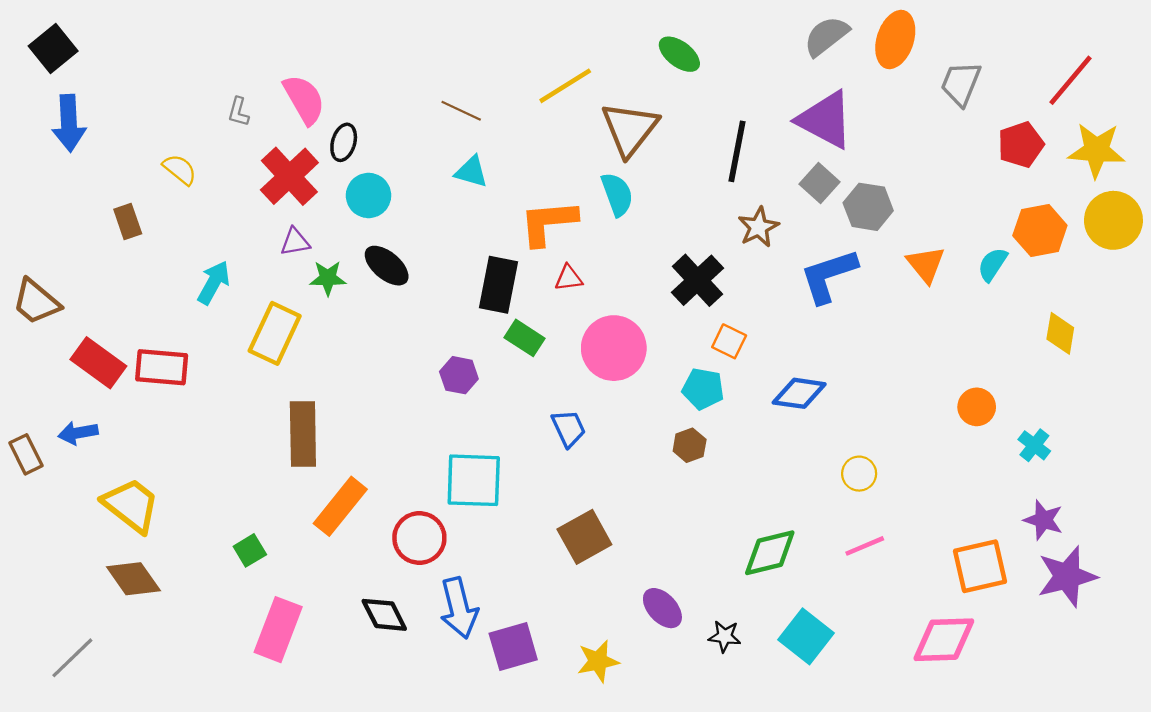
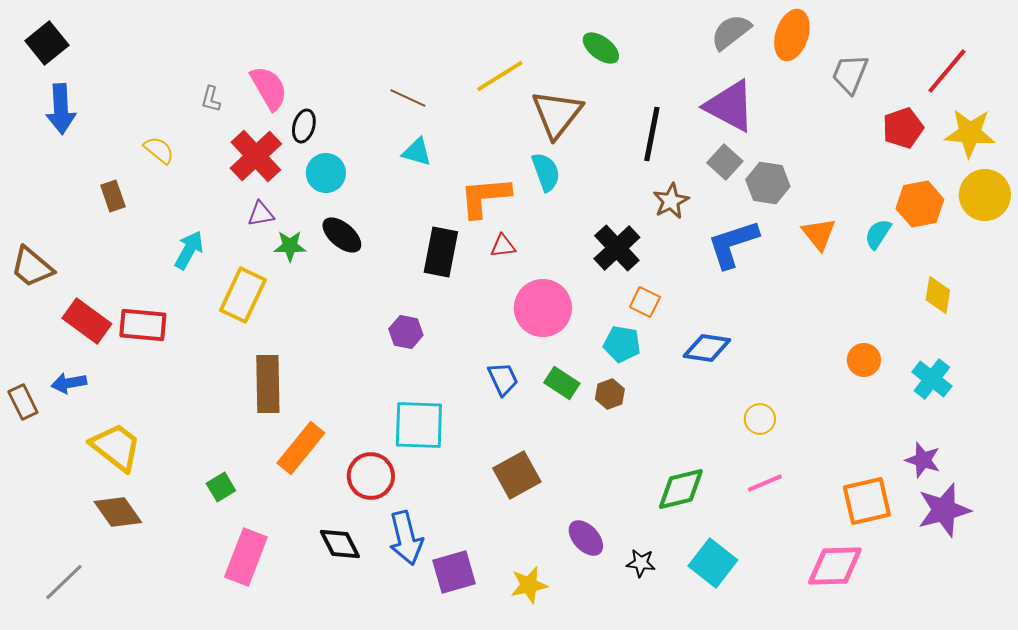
green rectangle: (525, 338) -> (562, 383), moved
cyan cross: (1034, 445) -> (932, 379), moved, size x1.4

